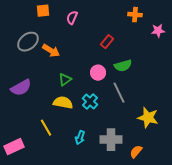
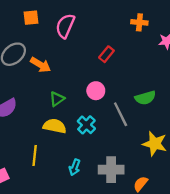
pink semicircle: (72, 18) -> (65, 26), size x1.5
green semicircle: (123, 66) -> (145, 98), moved
yellow line: (46, 128) -> (35, 155), turned 36

